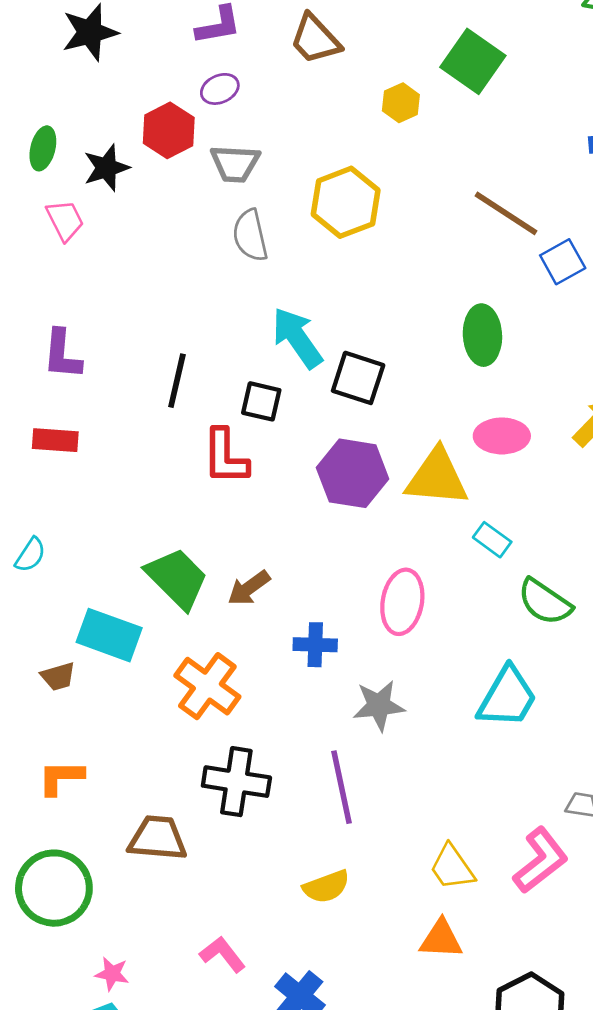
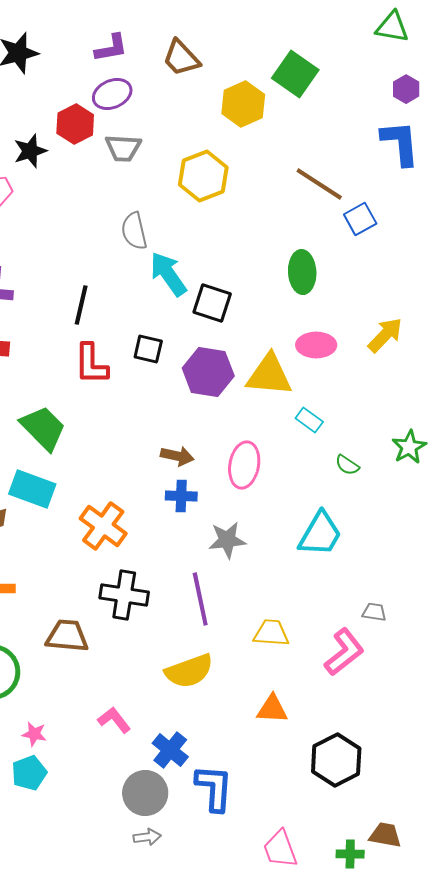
purple ellipse: (220, 89) -> (112, 94), size x1.4
yellow hexagon: (401, 103) -> (243, 104), size x1.6
gray semicircle: (250, 235) -> (134, 231), moved
black square: (261, 401) -> (148, 349), moved
red L-shape: (225, 457) -> (91, 364), moved
green trapezoid: (177, 578) -> (43, 428), moved
brown arrow: (249, 588) -> (177, 456), moved, turned -132
green semicircle: (545, 602) -> (347, 465), size x0.6
yellow trapezoid: (452, 867) -> (271, 633), moved, turned 129
yellow semicircle: (326, 887) -> (189, 671), size x1.4

